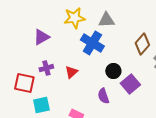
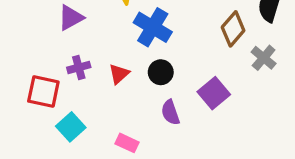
black circle: (113, 71) -> (161, 72), moved
cyan square: (41, 105) -> (71, 127), turned -30

